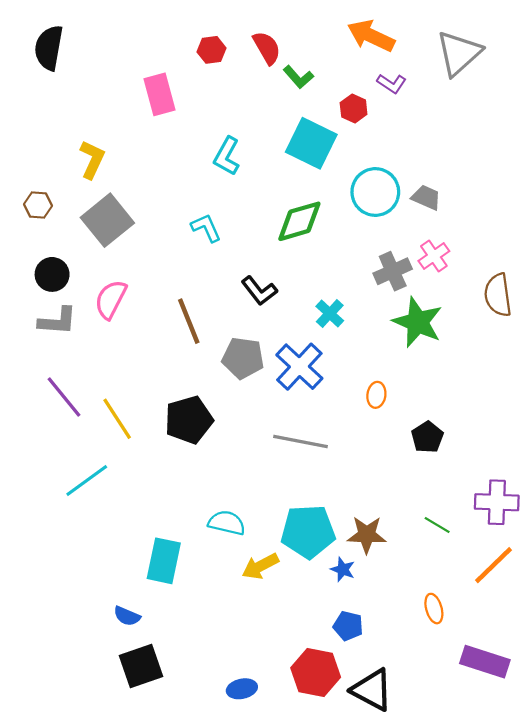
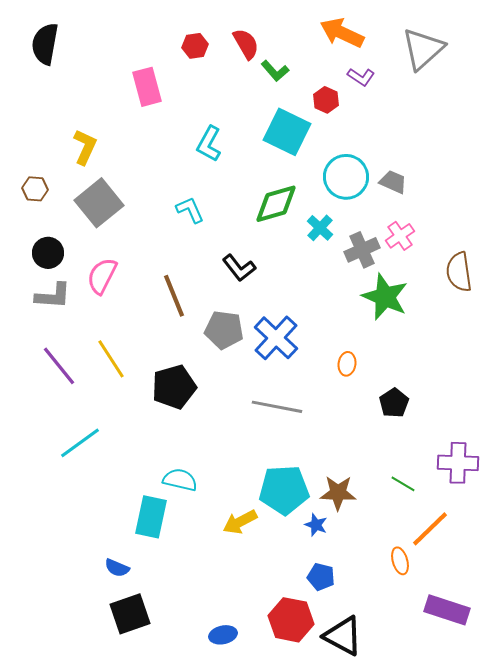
cyan cross: (330, 313) -> (320, 228), moved
yellow line: (117, 419) -> (111, 359), moved
cyan semicircle: (227, 523) -> (180, 480), moved
orange line: (494, 565) -> (430, 529), moved

